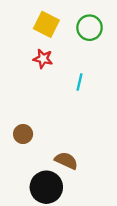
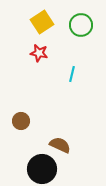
yellow square: (46, 24) -> (42, 22), turned 30

